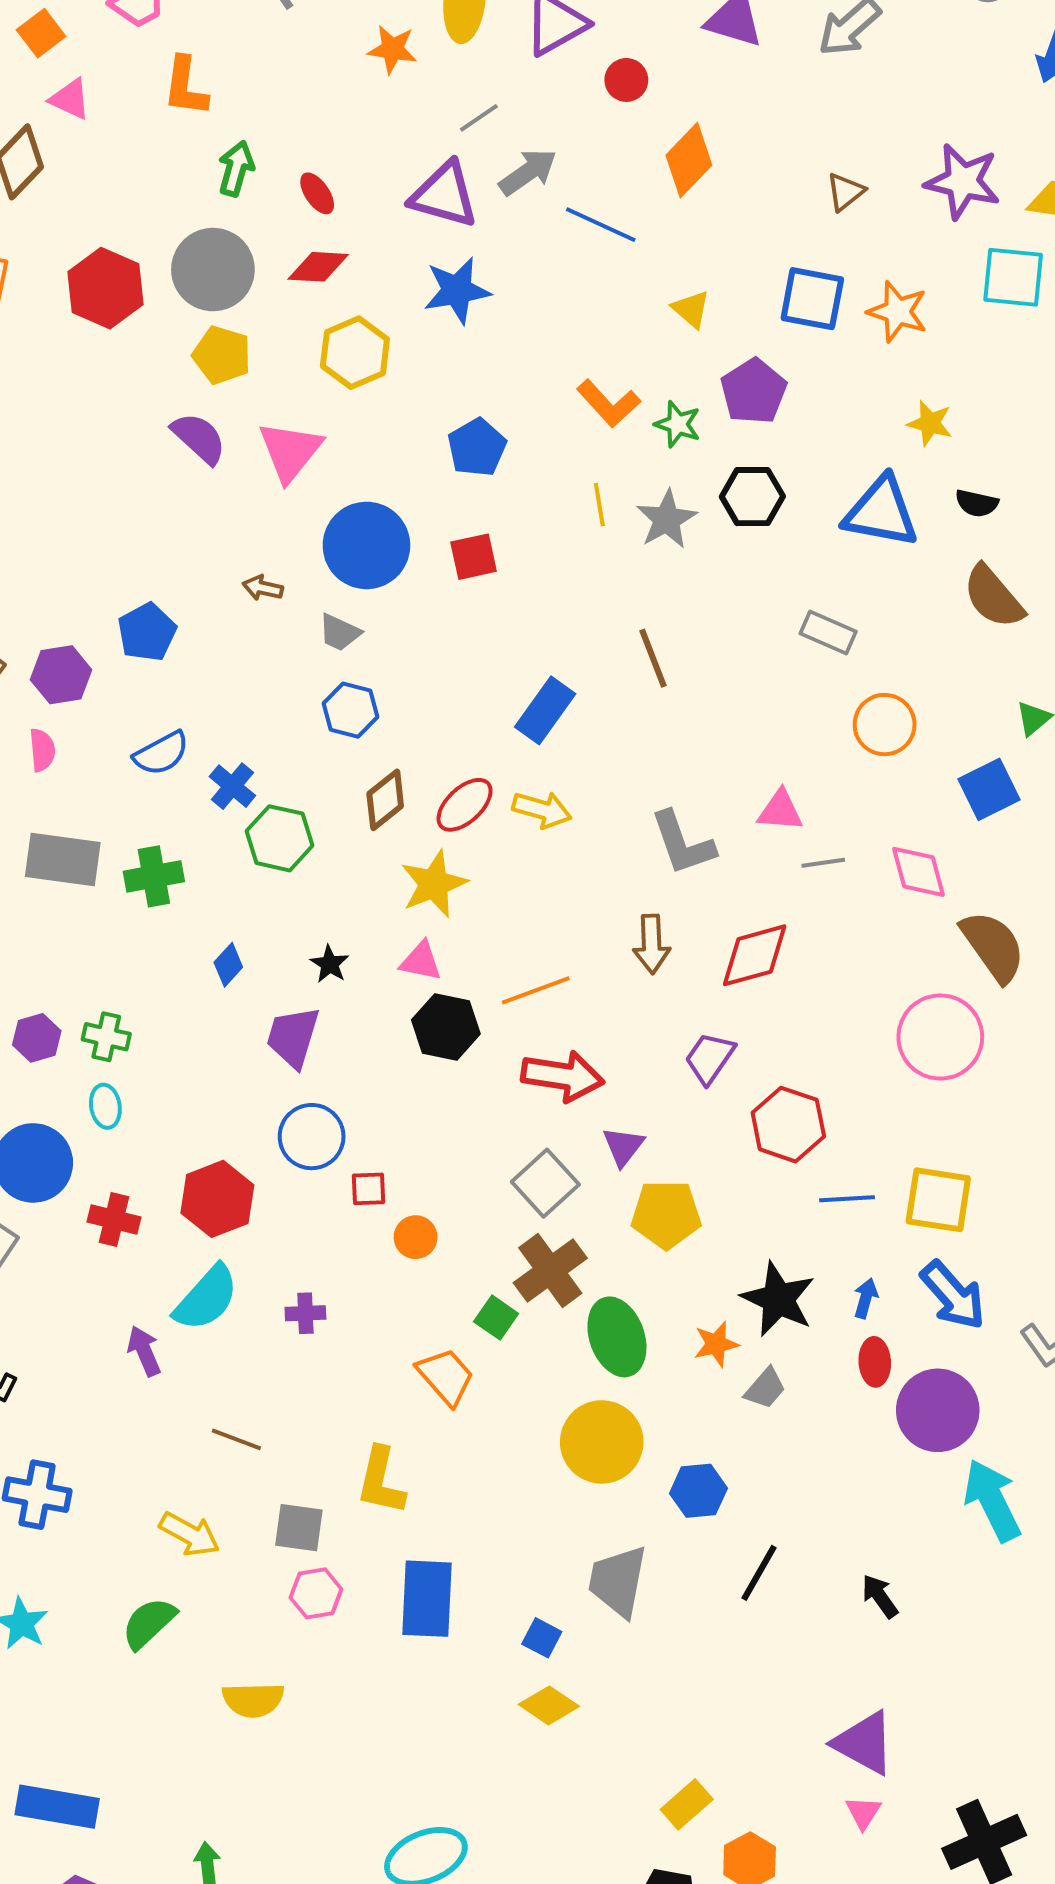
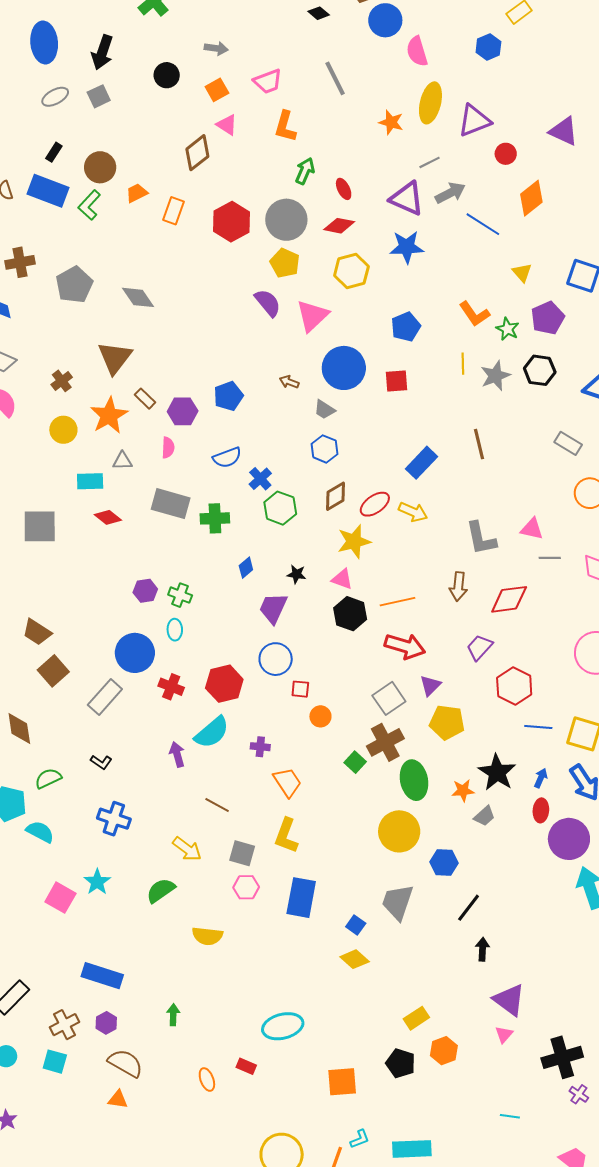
black star: (330, 964) -> (296, 574), turned -30
orange trapezoid: (446, 1376) -> (287, 782), moved
black arrow: (880, 1596) -> (482, 949), moved, turned 30

